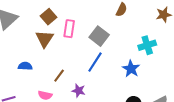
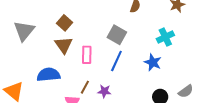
pink rectangle: (69, 29) -> (87, 55), moved
blue semicircle: (25, 66) -> (48, 75), size x1.6
brown line: (59, 76) -> (85, 87), moved

